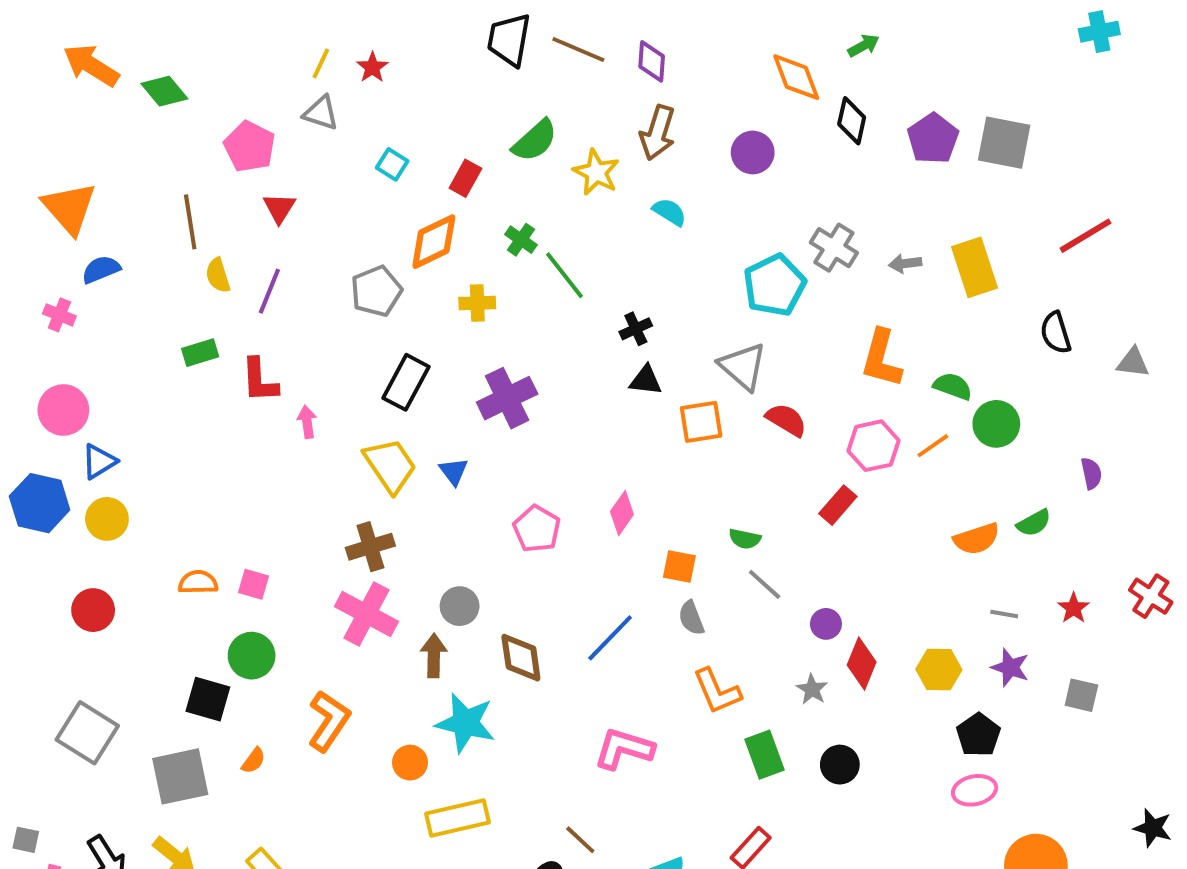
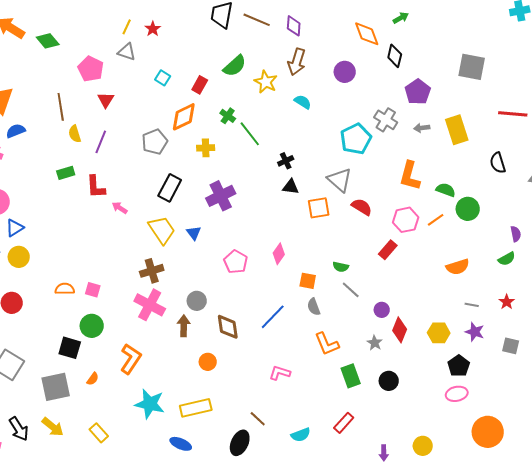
purple pentagon: (933, 139) -> (418, 92), moved
red line: (1085, 236) -> (513, 114), turned 36
pink arrow: (307, 422) -> (120, 208), turned -49
green semicircle: (1034, 523) -> (507, 259), moved
cyan star: (465, 723) -> (150, 404), moved
pink L-shape: (624, 749) -> (280, 373), size x0.7
orange circle: (410, 763) -> (208, 362), moved

